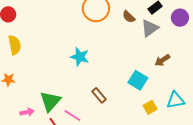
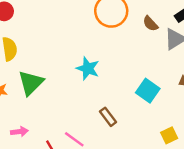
cyan square: (138, 80) -> (148, 91), moved
green triangle: (50, 101) -> (31, 83), moved

